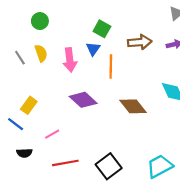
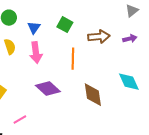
blue triangle: (93, 49) -> (34, 28), moved
brown diamond: (133, 106) -> (93, 95), turned 30

